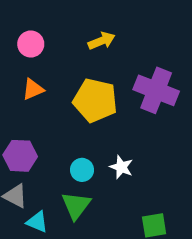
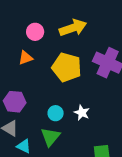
yellow arrow: (102, 41) -> (73, 28), size x1.5
pink circle: (31, 44) -> (35, 32), moved

